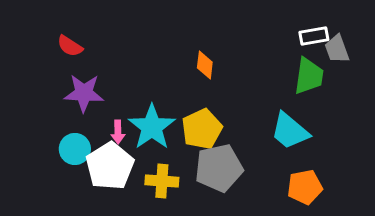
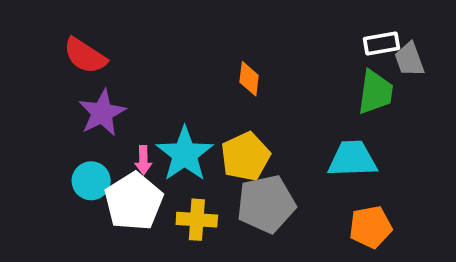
red semicircle: (70, 46) -> (85, 56), size x1.4
purple star: (84, 93) -> (102, 113), turned -30
cyan trapezoid: (290, 131) -> (352, 159), turned 138

